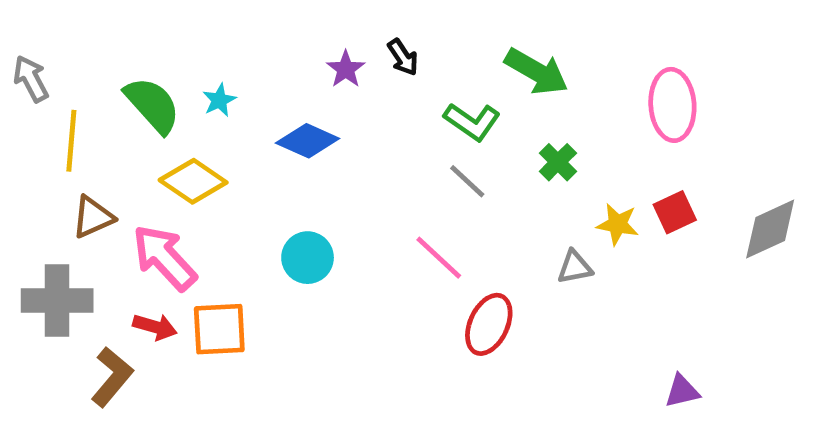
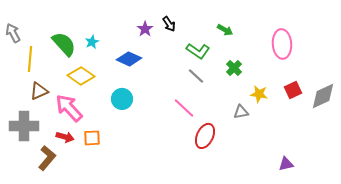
green arrow: (536, 72) -> (225, 30), size x0.6
red square: (675, 212) -> (293, 90), moved
cyan circle: (308, 258) -> (122, 99), moved
orange square: (219, 329) -> (92, 138), size x0.7

